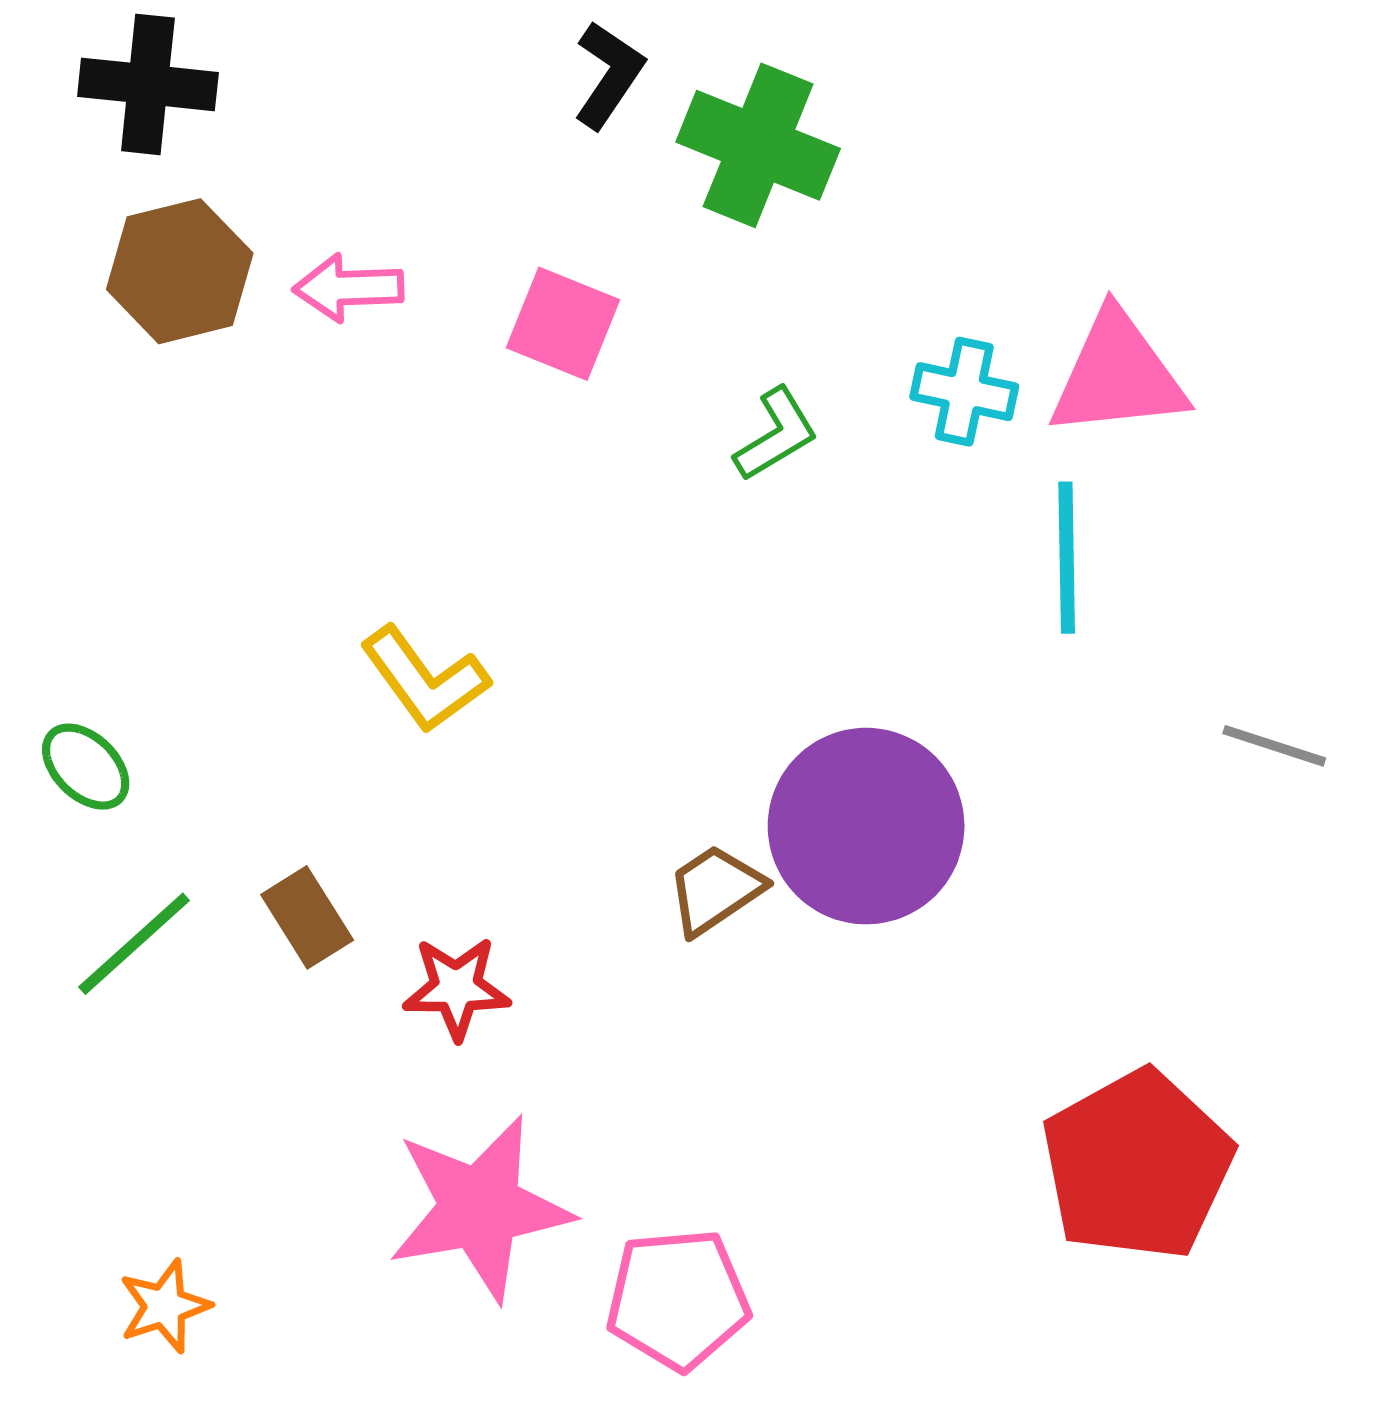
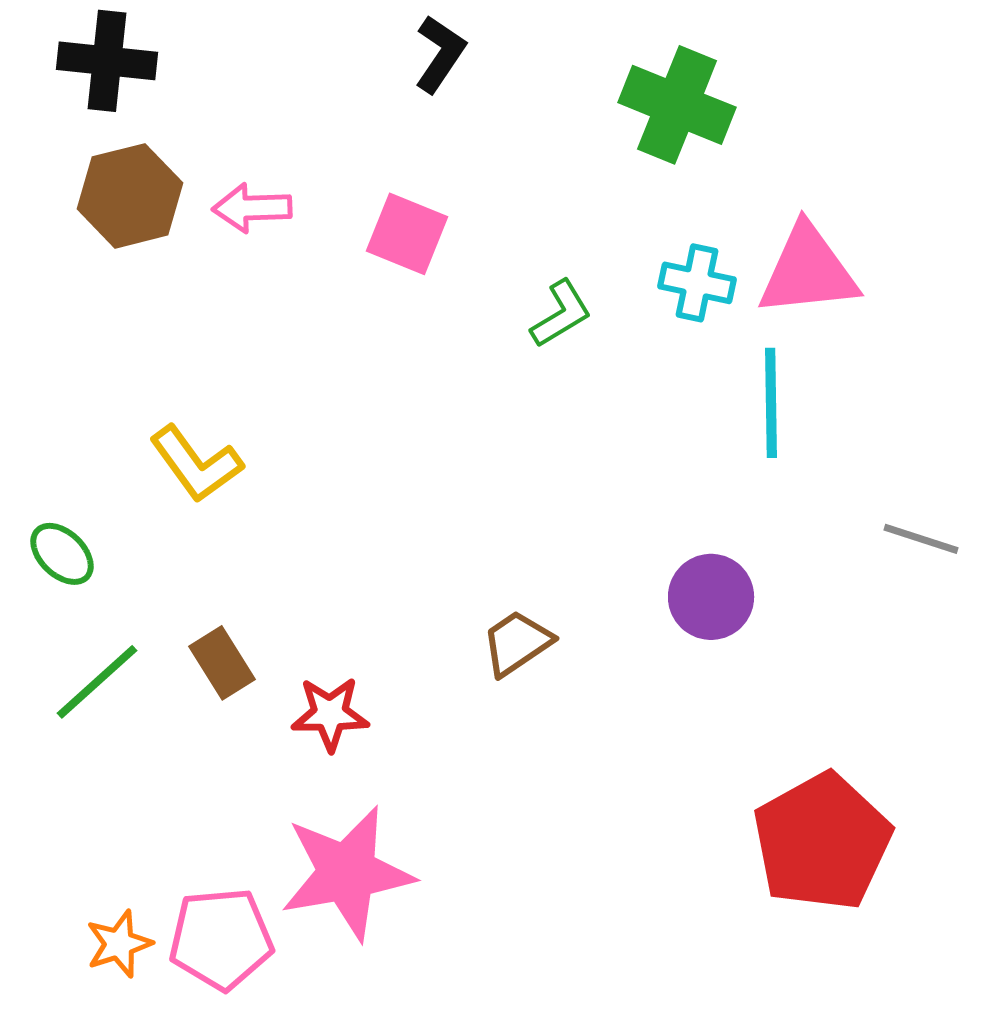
green cross: (758, 145) -> (677, 105), moved
yellow L-shape: (425, 679) -> (196, 464), moved
purple circle: (866, 826) -> (711, 597), moved, size x0.6
pink pentagon: (678, 1299) -> (221, 939), moved

